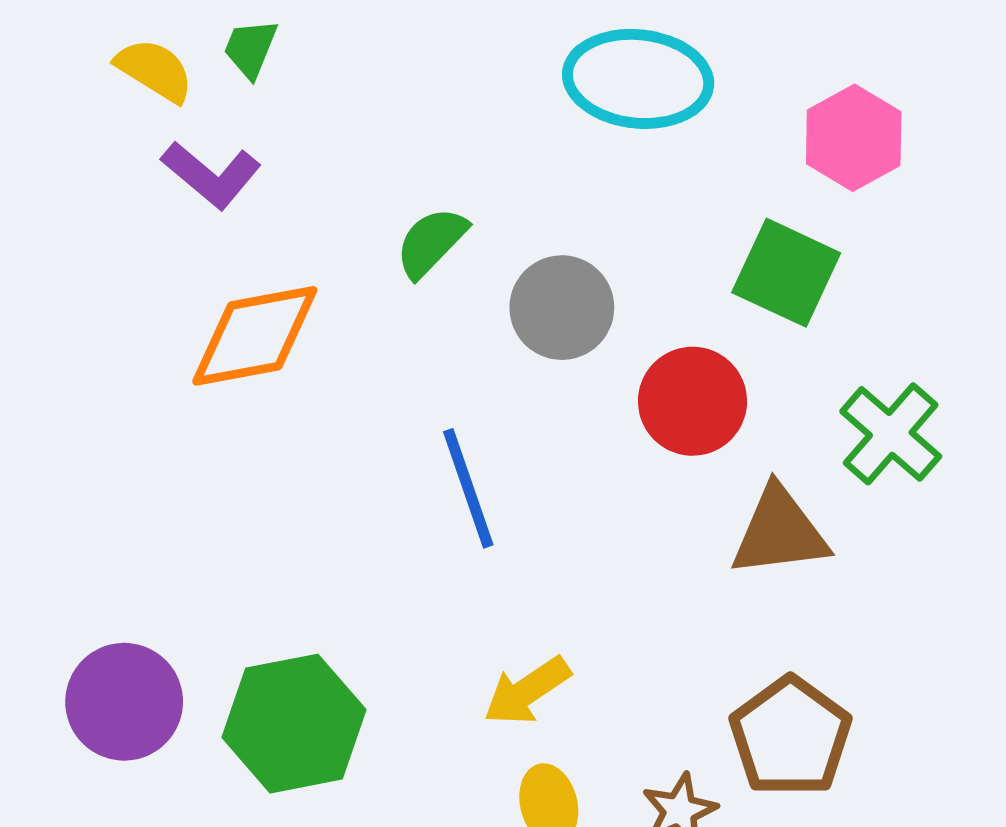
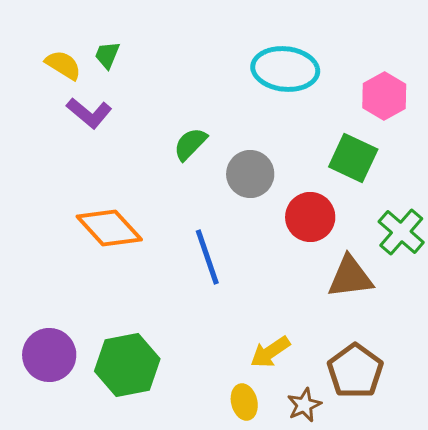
orange diamond: (255, 336) -> (109, 228), moved, turned 58
yellow arrow: (527, 691) -> (270, 352), moved

